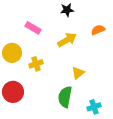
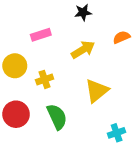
pink rectangle: (33, 28) -> (41, 35), turned -49
yellow triangle: (78, 73) -> (97, 91), size x1.5
green semicircle: (65, 97) -> (57, 117), moved, turned 145

